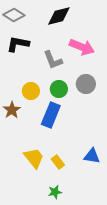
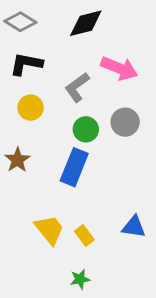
gray L-shape: (53, 60) -> (77, 87), turned 75
yellow circle: (31, 91) -> (31, 108), moved

